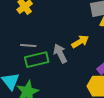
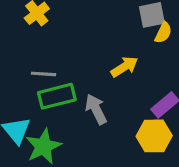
gray arrow: (60, 54) -> (96, 109), moved

